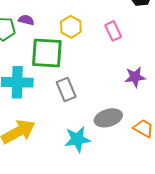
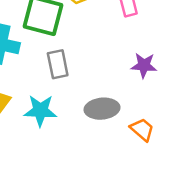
cyan star: (77, 139) -> (40, 111), moved

